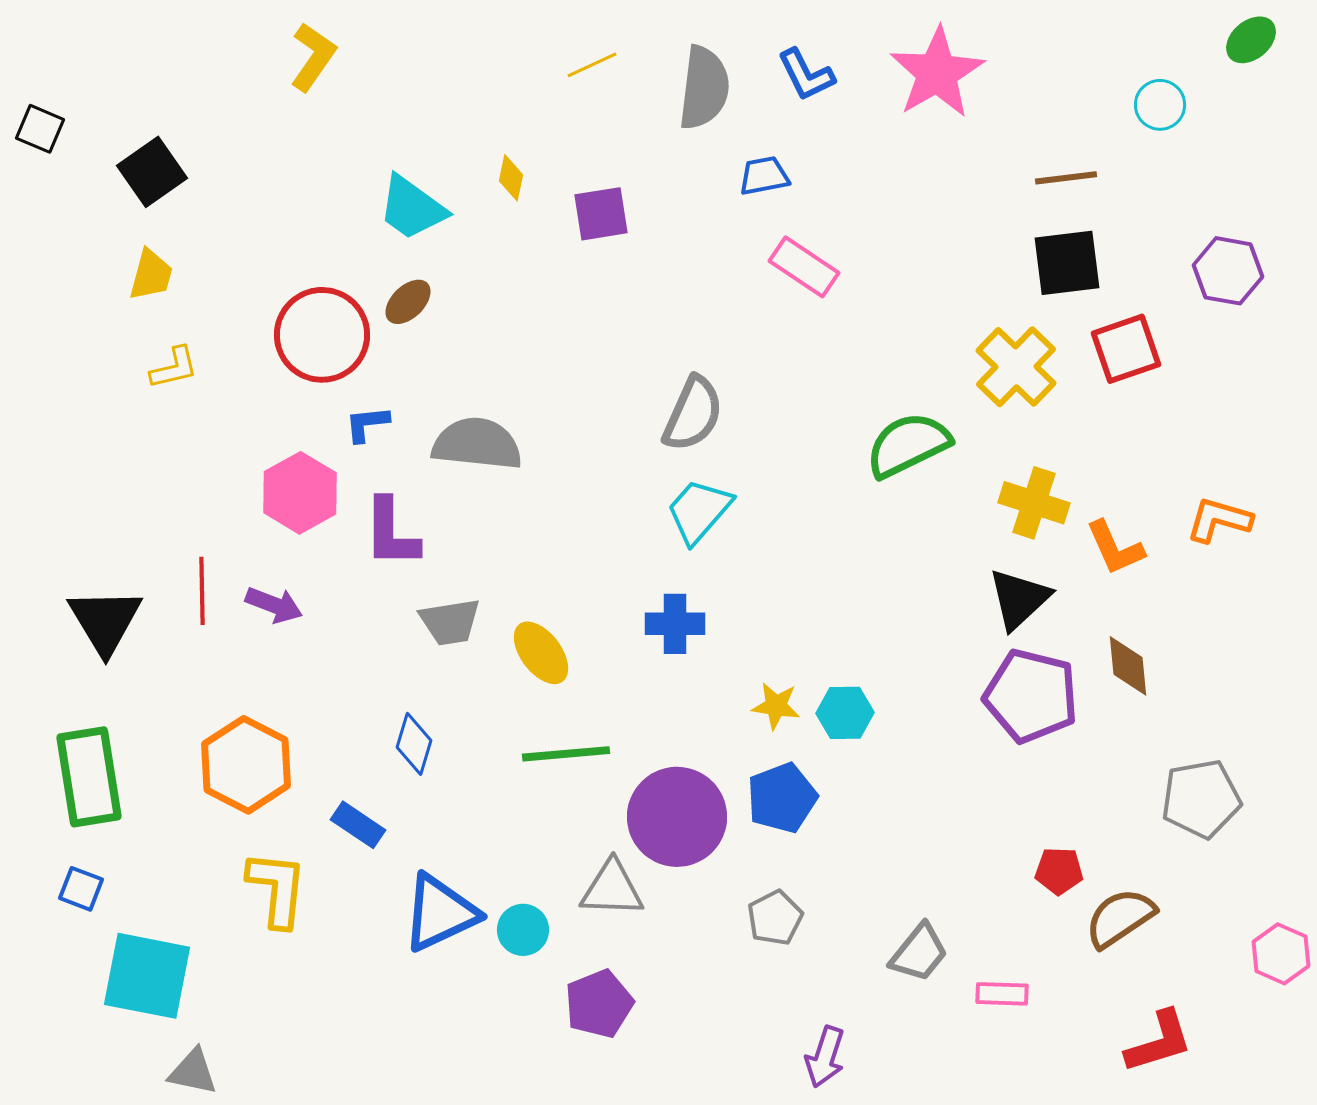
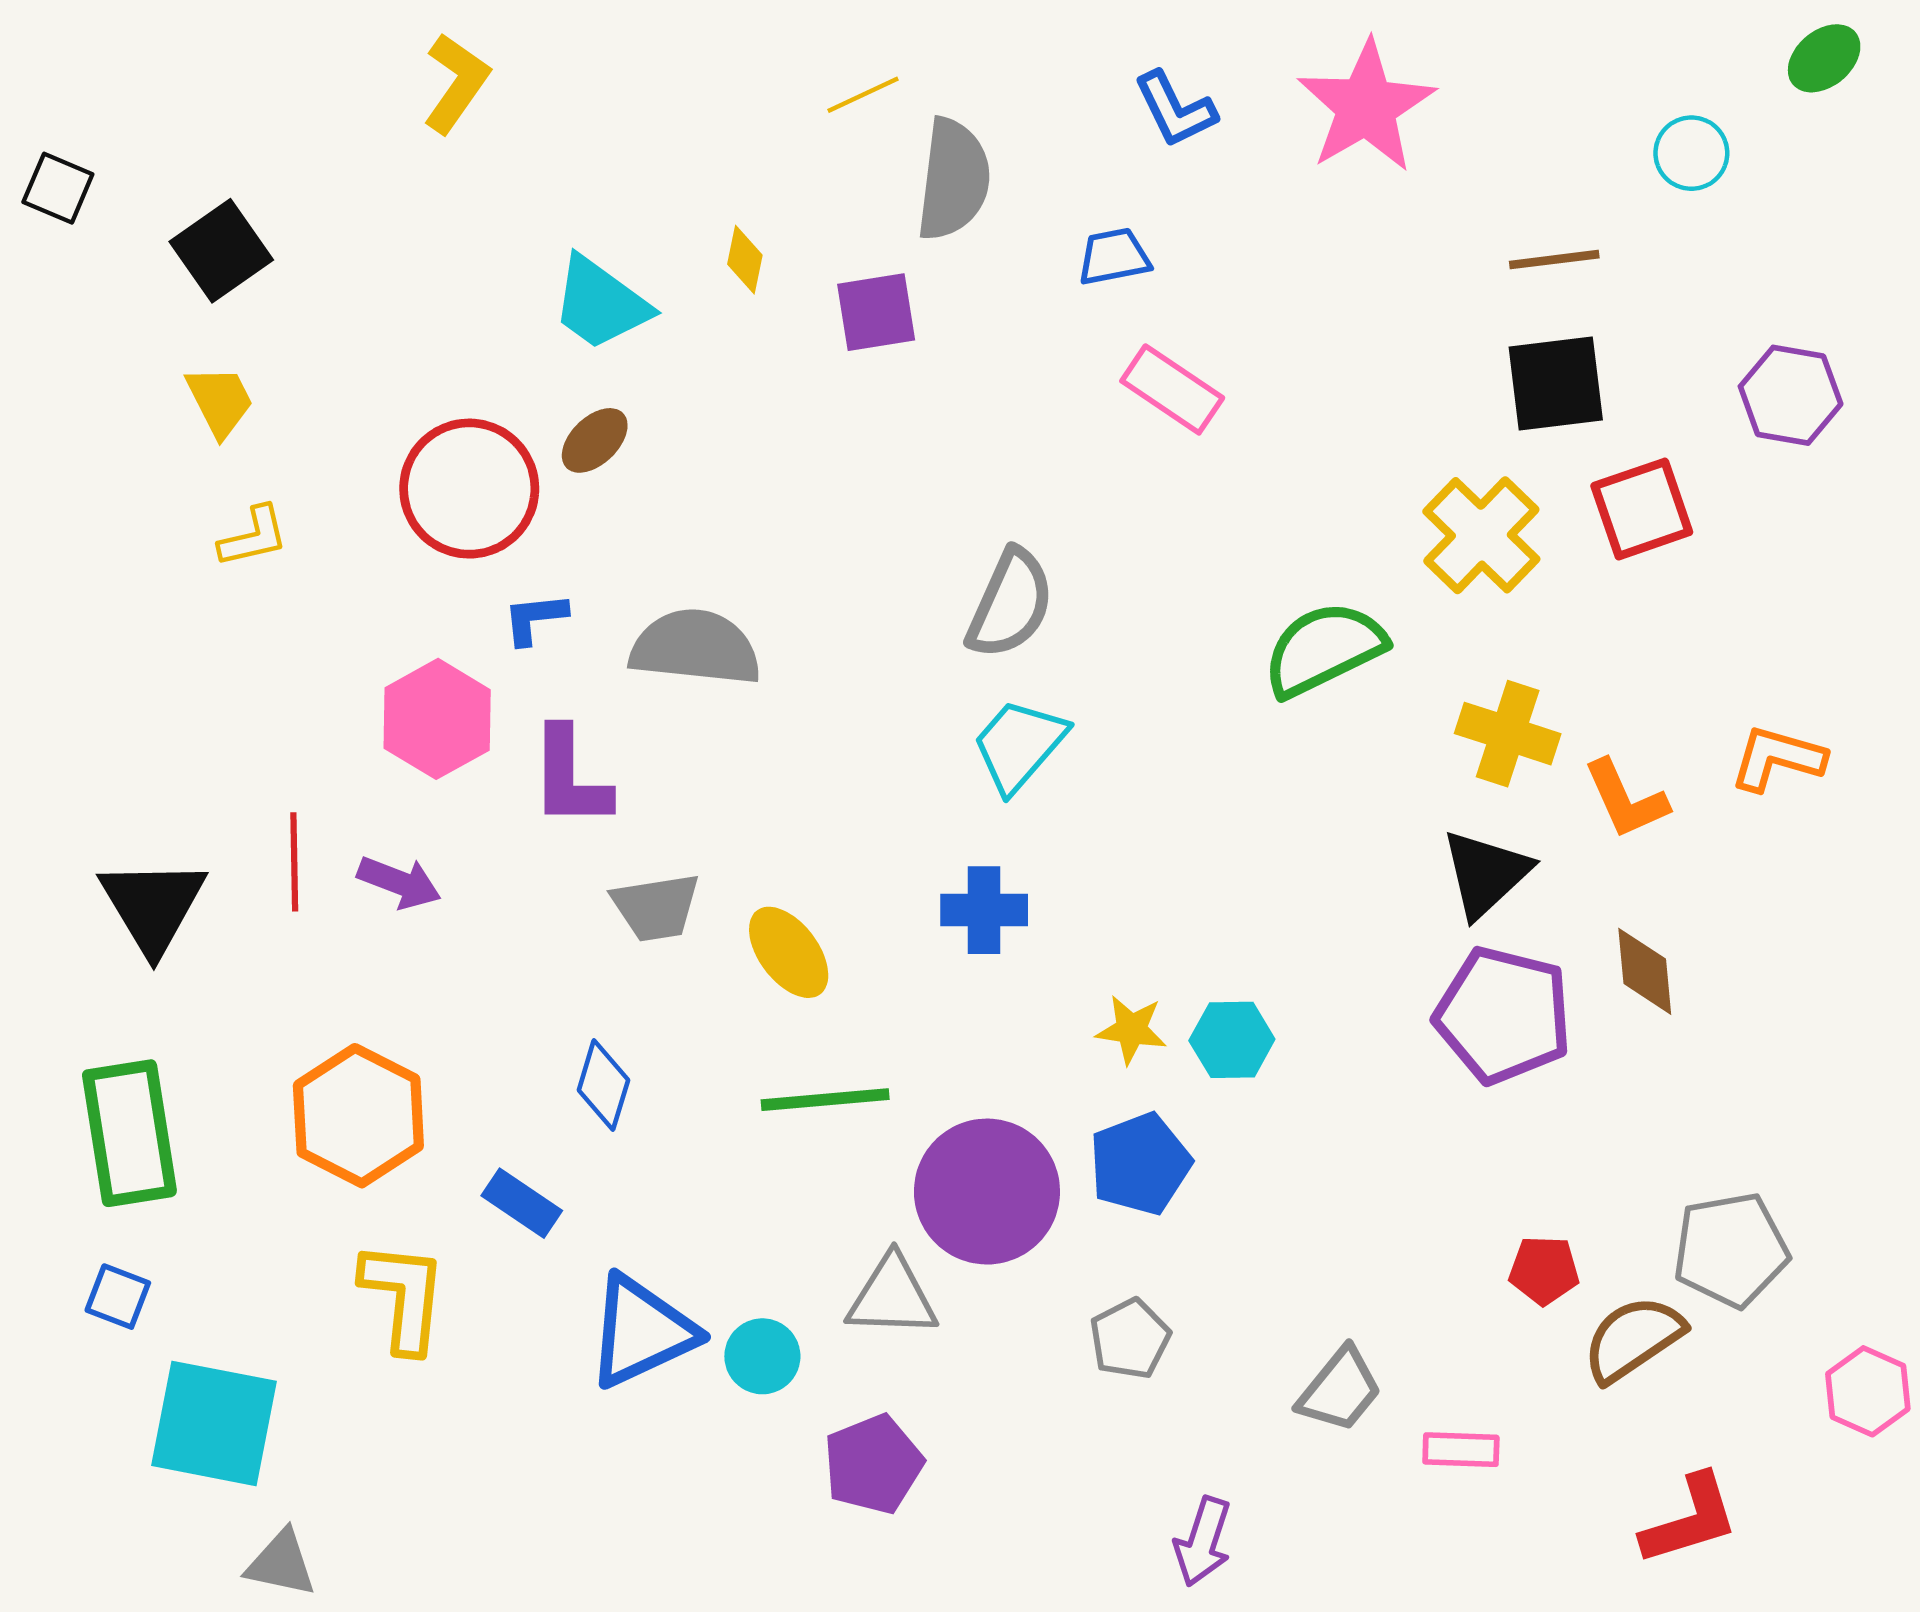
gray semicircle: (704, 88) -> (953, 179), moved
yellow trapezoid: (151, 275) -> (220, 401), turned -42
gray pentagon: (1201, 799) -> (1731, 1250), moved

